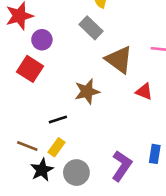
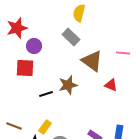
red square: (30, 69) -> (25, 68), turned -30
black line: (58, 119) -> (46, 94), moved
brown line: (27, 146) -> (14, 126), moved

